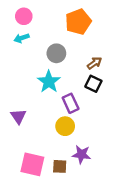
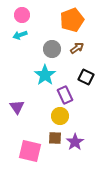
brown arrow: (94, 63) -> (77, 48), moved
purple star: (81, 154) -> (75, 142), turned 30
brown square: (60, 166) -> (55, 138), moved

